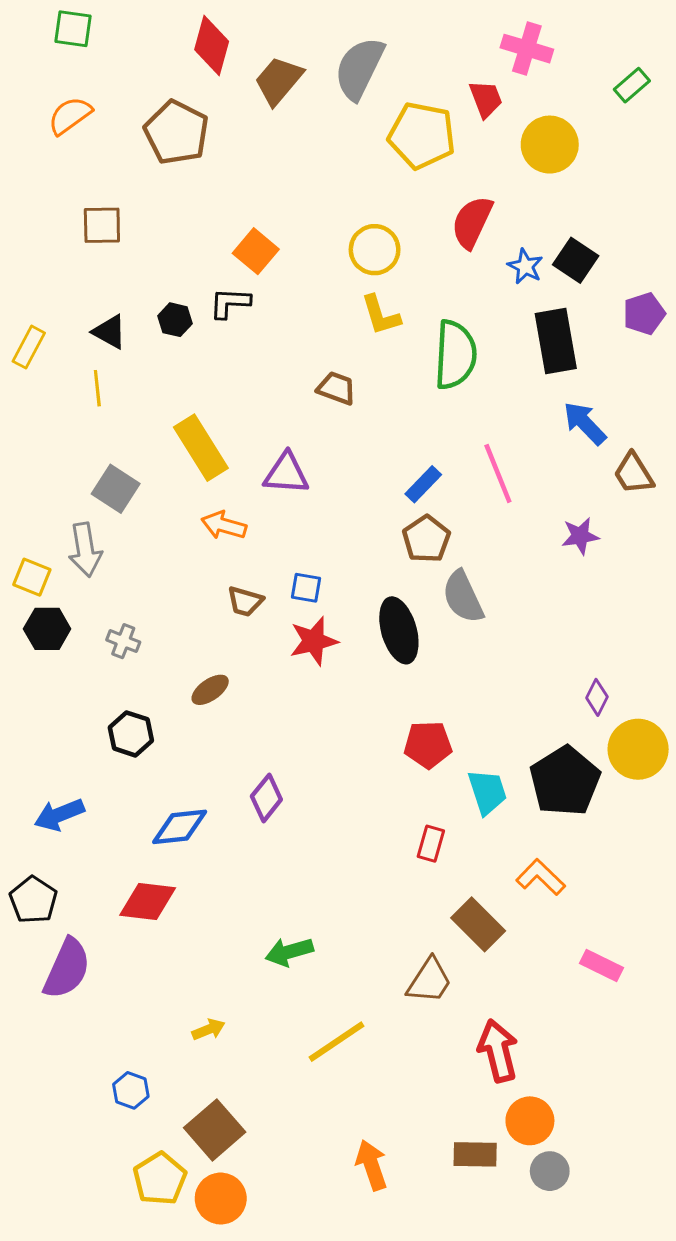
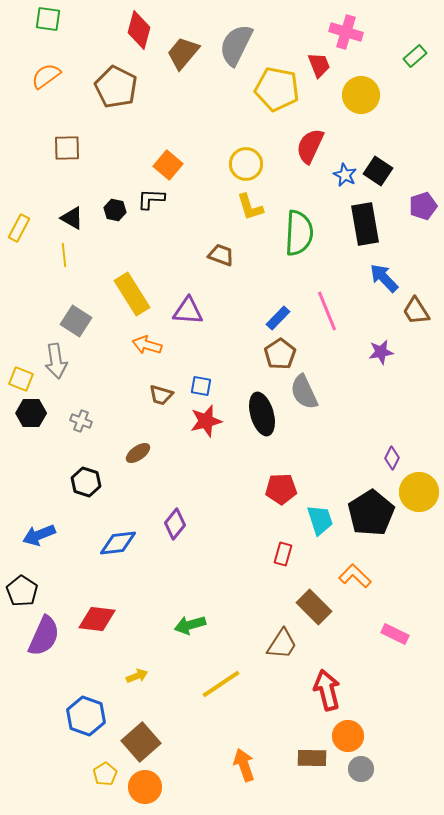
red diamond: (148, 902) -> (97, 619), moved
blue hexagon: (131, 1090) -> (86, 716), size x1.6
yellow pentagon: (160, 1179) -> (105, 774), size x0.7

